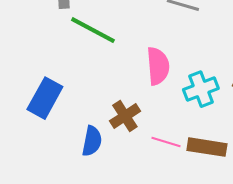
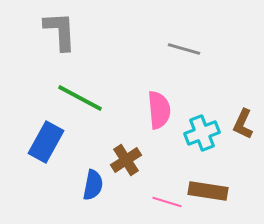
green line: (93, 30) -> (80, 98), moved
pink line: (166, 142) -> (167, 202), moved

